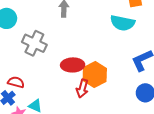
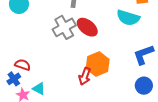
gray cross: (34, 43) -> (64, 27), moved, turned 30
red ellipse: (73, 65) -> (87, 27), moved, turned 35

